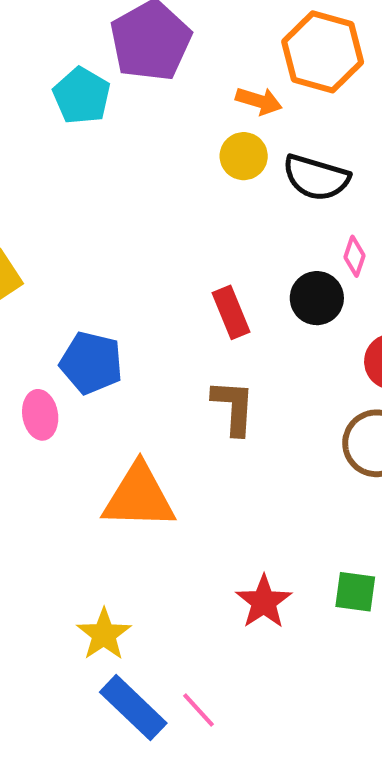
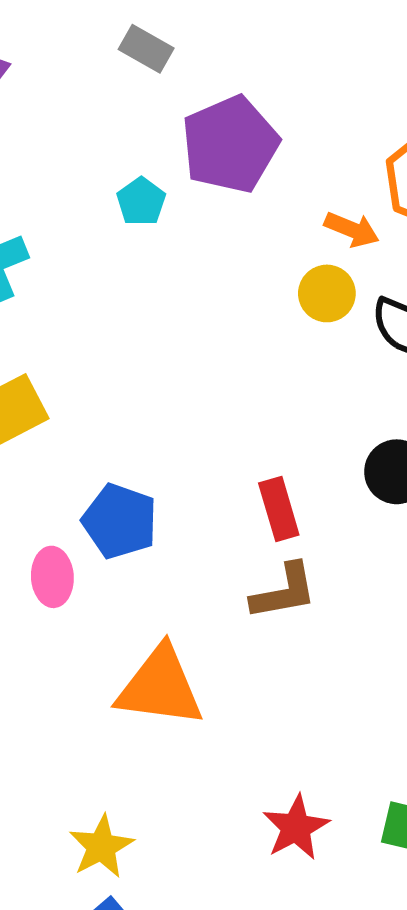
cyan pentagon: (82, 96) -> (141, 202), size x0.7
red rectangle: (231, 312) -> (279, 509), moved
brown L-shape: (234, 407) -> (284, 592), turned 70

